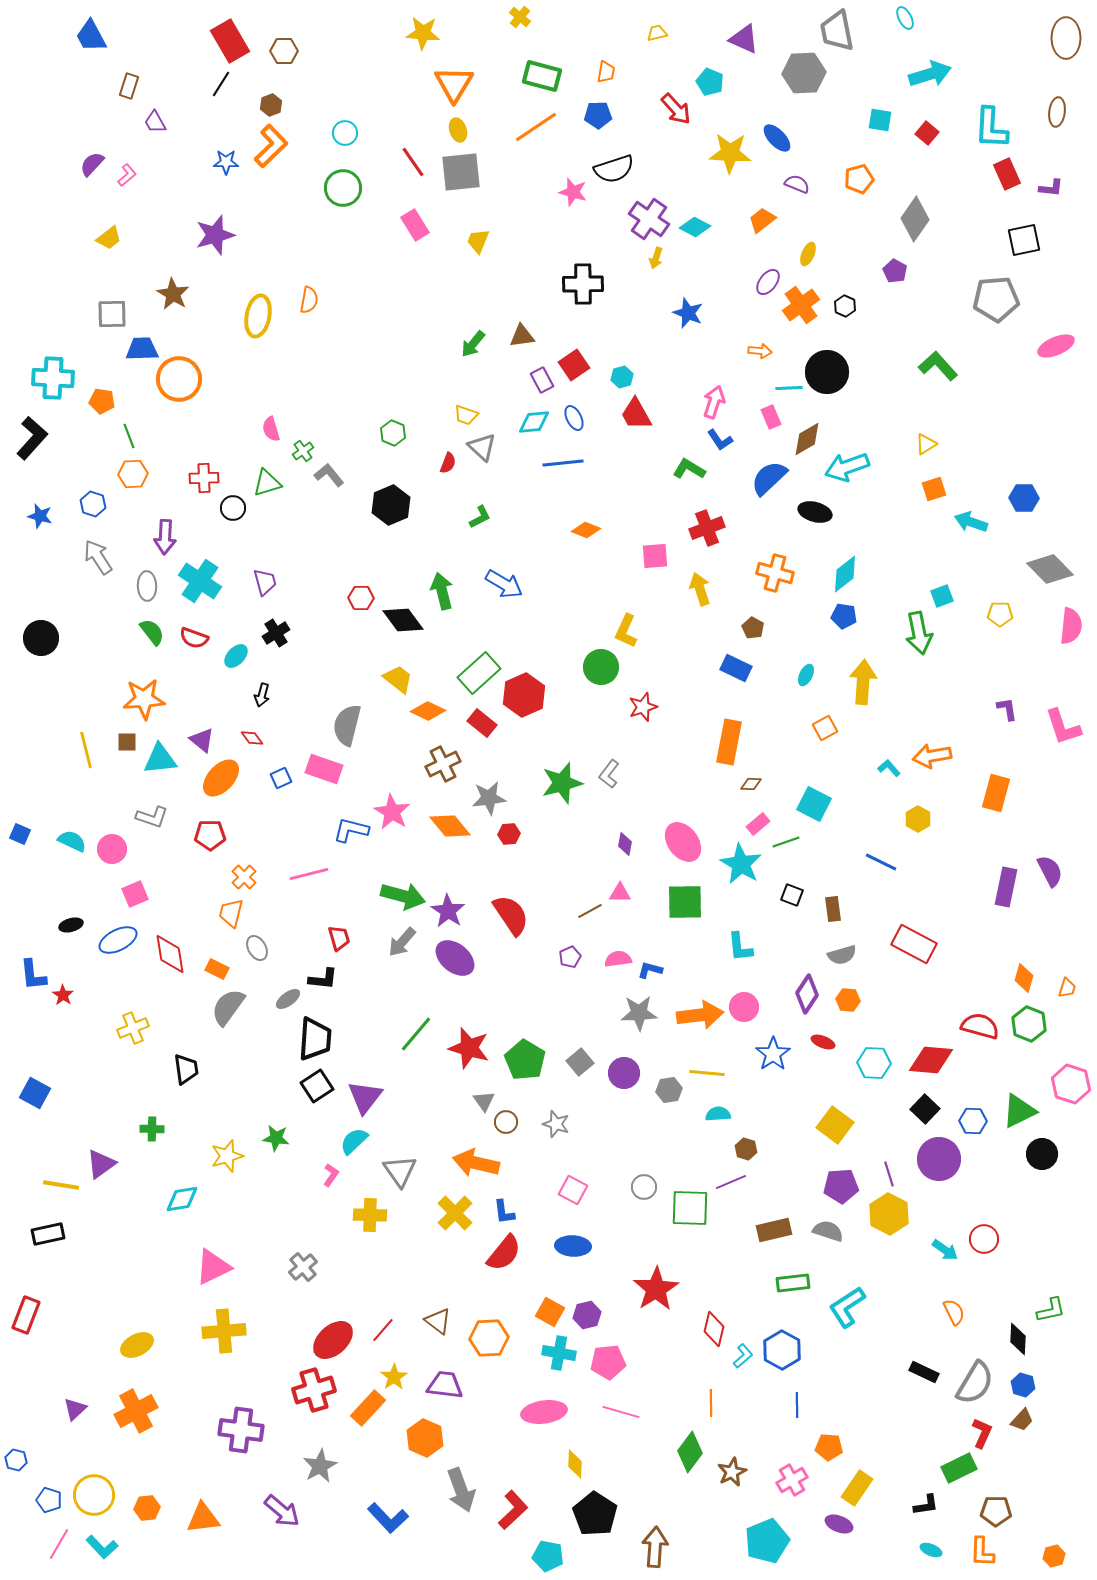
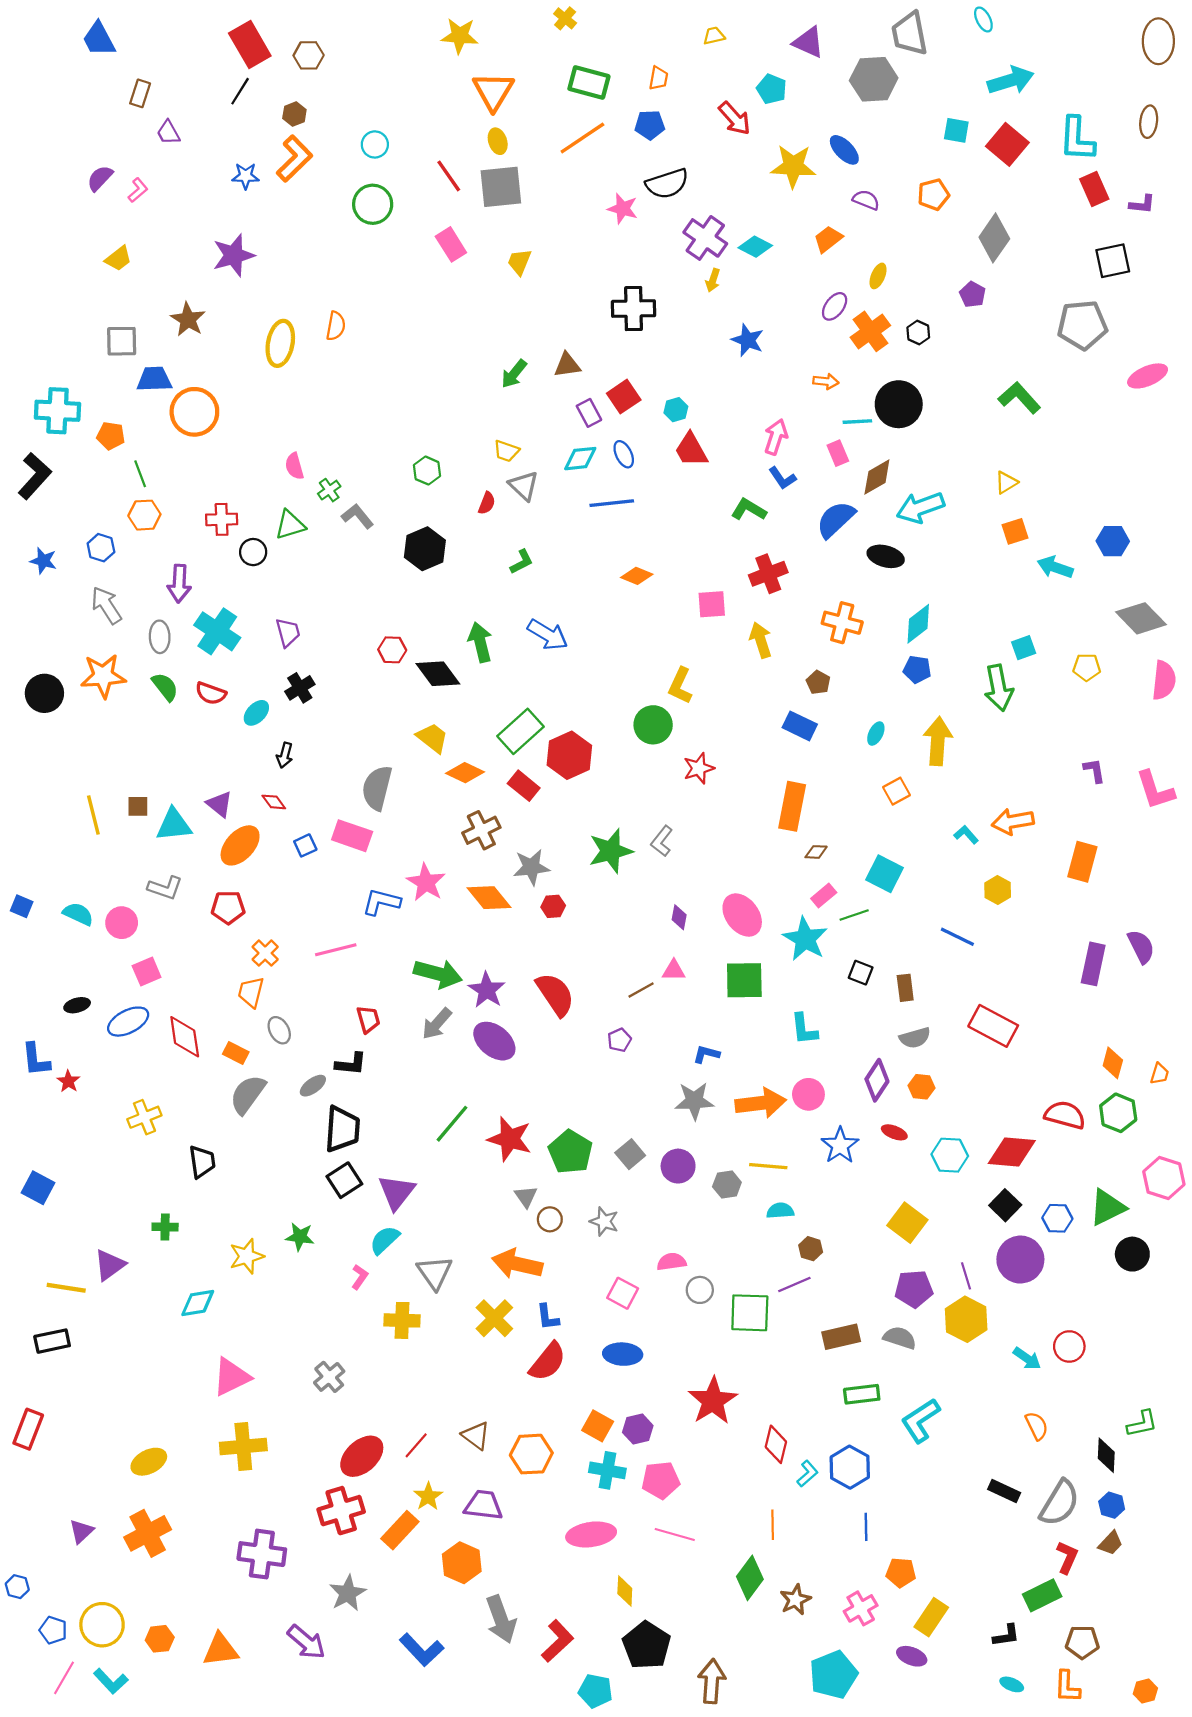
red square: (927, 133) -> (1007, 144), size x1.6
orange star: (144, 699) -> (103, 676), moved
pink semicircle: (618, 959) -> (672, 1262), moved

